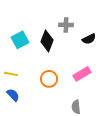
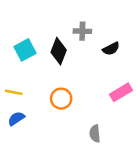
pink rectangle: (82, 74) -> (121, 92), moved
blue semicircle: (13, 95) -> (16, 119), turned -80

